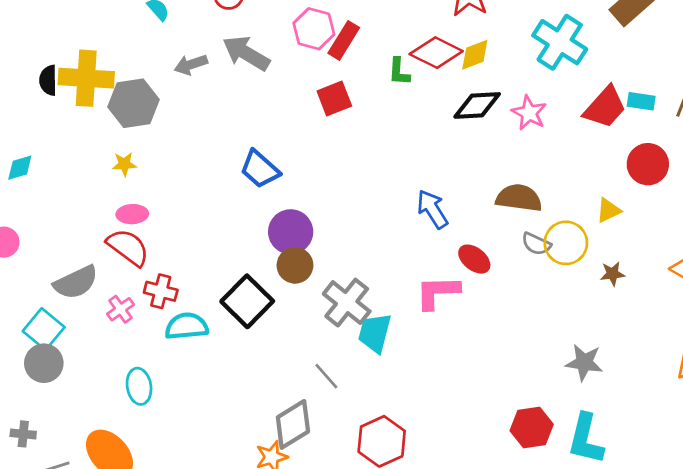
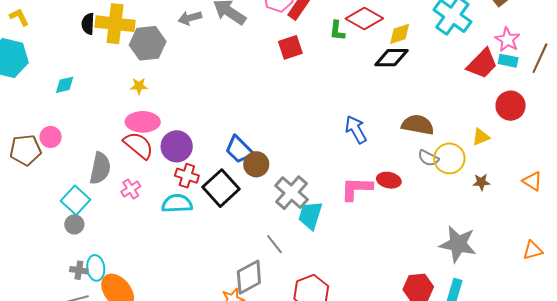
yellow diamond: (475, 55) -> (400, 34), moved
pink star: (529, 113) -> (507, 40), moved
blue trapezoid: (260, 169) -> (239, 150), moved
pink ellipse: (132, 214) -> (143, 122), size x1.5
purple circle: (291, 232) -> (177, 146), moved
red ellipse: (474, 259) -> (389, 180), moved, turned -30
gray semicircle: (76, 282) -> (100, 168), turned -56
red cross: (161, 291) -> (187, 176), moved
gray circle: (44, 363) -> (74, 224), size x0.7
gray star: (584, 363) -> (458, 244), size x1.4
cyan ellipse: (139, 386) -> (96, 268), moved
gray cross: (23, 434) -> (79, 270), moved

